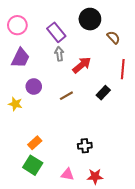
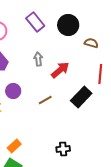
purple rectangle: (56, 32) -> (35, 22), moved
brown semicircle: (113, 37) -> (91, 43), turned -32
black rectangle: (103, 93) -> (81, 97), size x1.5

